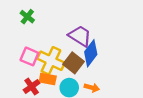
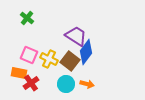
yellow cross: (51, 61) -> (49, 59), size x0.7
orange rectangle: (48, 79) -> (19, 73), moved

